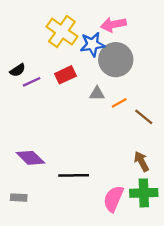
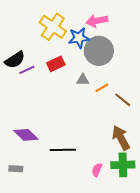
black semicircle: (18, 70) -> (15, 60), size x1.5
brown arrow: (141, 161) -> (121, 138), size x1.4
pink semicircle: (113, 199) -> (97, 170), size x0.6

